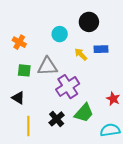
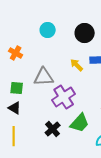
cyan circle: (60, 34) -> (48, 30), moved
green square: (24, 70) -> (17, 88), moved
yellow line: (28, 126) -> (14, 136), moved

